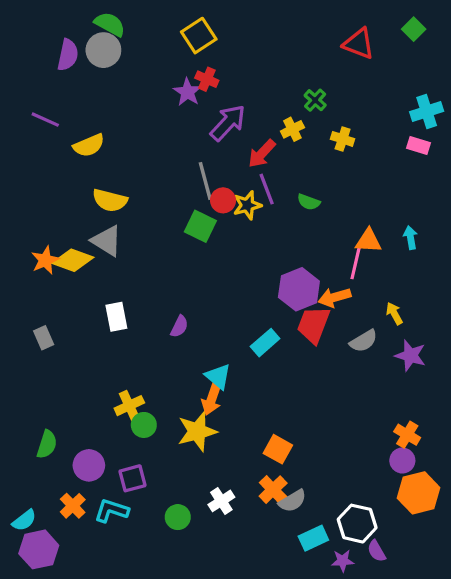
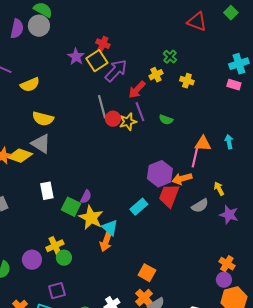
yellow square: (199, 36) -> (97, 61), moved
purple star: (187, 92) -> (76, 57), moved
green square: (200, 226) -> (71, 207), moved
yellow star: (197, 431) -> (91, 218), moved, turned -30
purple circle: (89, 465) -> (32, 260), moved

